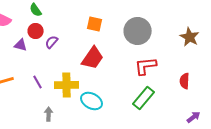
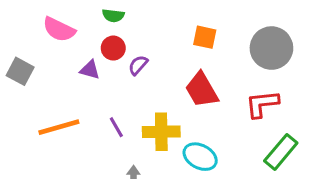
green semicircle: (36, 10) -> (113, 15), turned -48
red trapezoid: (93, 58) -> (202, 90), turned 115
red L-shape: (146, 66) -> (262, 104), moved

